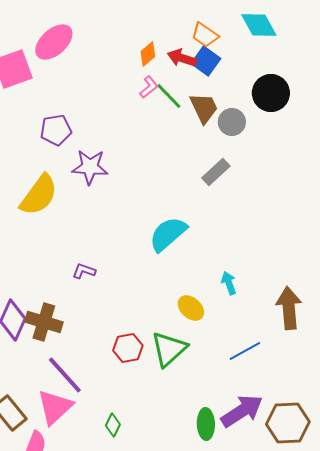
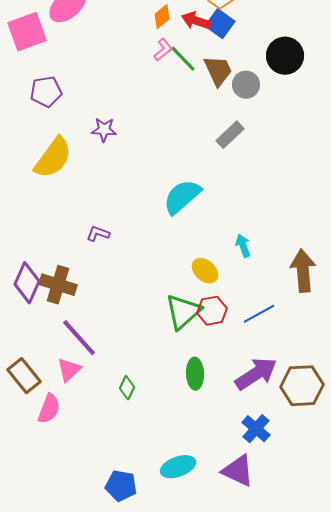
purple pentagon: (56, 130) -> (46, 92), moved
purple star: (90, 167) -> (104, 130), size x0.7
red hexagon: (128, 348) -> (212, 311), moved
pink triangle: (55, 407) -> (69, 370), size x0.7
green ellipse: (206, 424) -> (195, 374), moved

